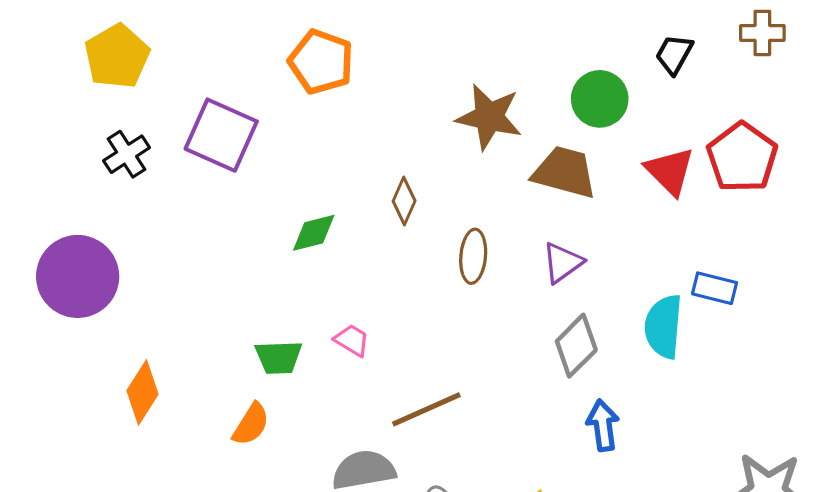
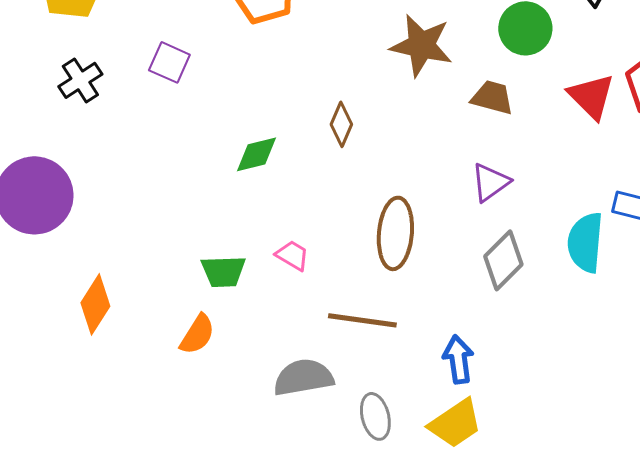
purple square: (221, 135) -> (169, 62), size x0.6
brown trapezoid: (565, 172) -> (492, 97), size x0.7
brown ellipse: (473, 256) -> (395, 233), moved, size x1.4
brown line: (426, 409) -> (362, 320), turned 32
blue arrow: (603, 425) -> (458, 359), moved

